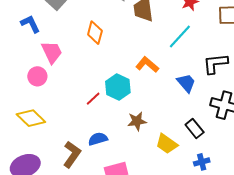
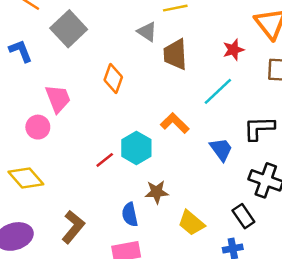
blue L-shape: (30, 24) -> (21, 51), moved
black rectangle: (195, 128) -> (243, 216), moved
blue semicircle: (98, 139) -> (130, 215), moved, turned -90

